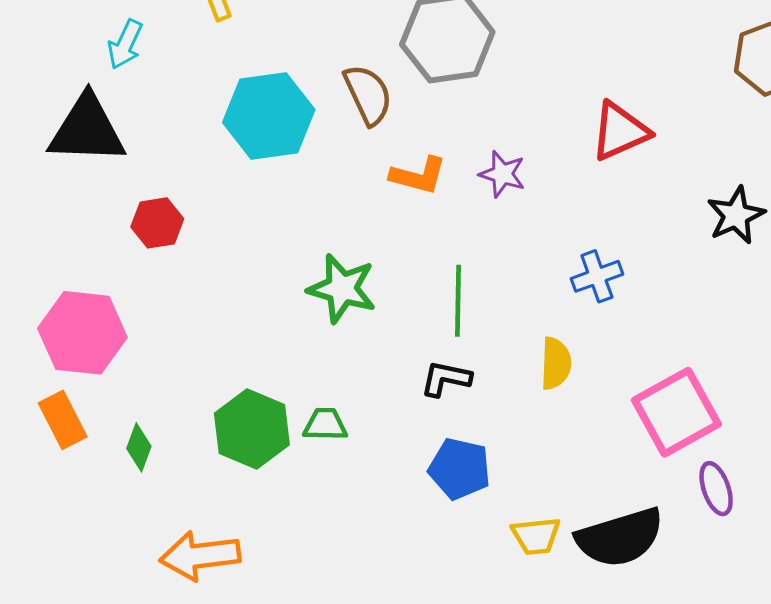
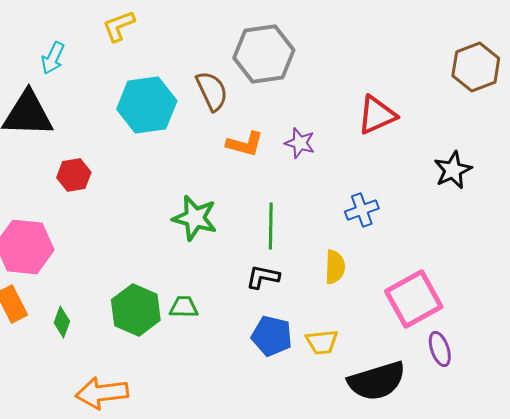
yellow trapezoid: (536, 536) -> (322, 342), moved

